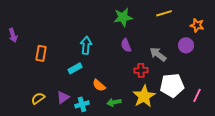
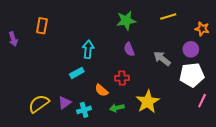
orange rectangle: (41, 53) -> (42, 26), moved
red cross: (141, 70) -> (122, 78), moved
white pentagon: (172, 85) -> (192, 75), moved
yellow semicircle: (38, 98) -> (39, 104), size x1.5

